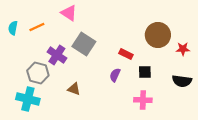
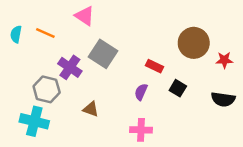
orange line: (37, 27) -> (45, 33), turned 49
black square: (145, 72) -> (178, 88), turned 32
pink cross: (143, 100) -> (141, 130), moved

